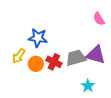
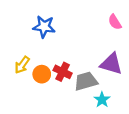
blue star: (38, 38) -> (44, 27), moved
gray trapezoid: (76, 58) -> (86, 81), moved

